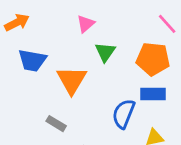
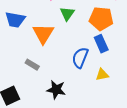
blue rectangle: (153, 94) -> (101, 44), turned 66

